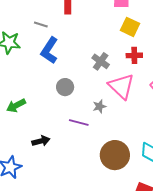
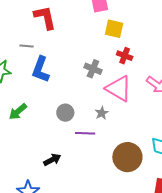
red cross: (134, 55) -> (125, 56), turned 35
gray circle: (65, 87) -> (65, 113), moved
green arrow: (16, 106) -> (18, 112), moved

